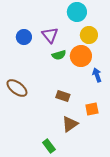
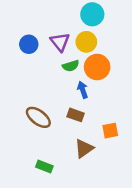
yellow circle: (89, 35) -> (86, 42), moved
blue arrow: (97, 75) -> (83, 90), moved
brown ellipse: (17, 88) -> (38, 117), moved
green rectangle: (49, 146) -> (44, 167), moved, turned -32

